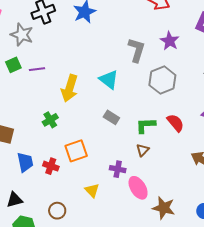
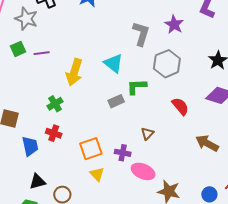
gray rectangle: (111, 117) -> (116, 101), turned -56
green L-shape: (146, 125) -> (137, 87), moved
orange square: (76, 151) -> (91, 149), moved
red cross: (51, 166) -> (54, 133), moved
pink ellipse: (138, 188) -> (143, 171), turned -35
black triangle: (15, 200) -> (38, 182), moved

